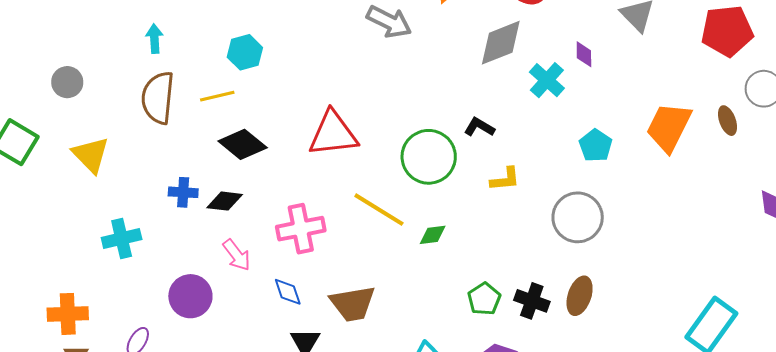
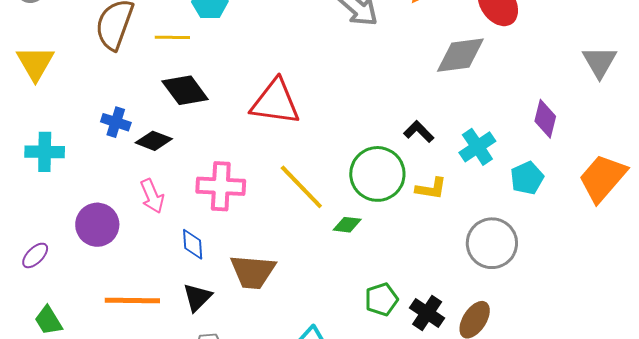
purple diamond: (584, 54) -> (545, 119), moved, size x1.4
cyan cross: (547, 80) -> (477, 147), moved
green circle: (429, 157) -> (377, 174), moved

